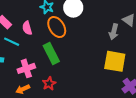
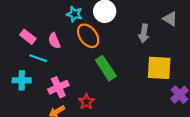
gray arrow: (114, 32) -> (144, 33), moved
green rectangle: (51, 53) -> (106, 68), moved

